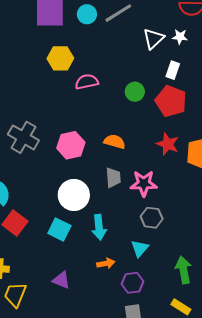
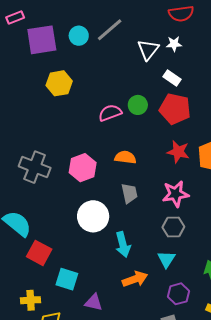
white rectangle: (173, 70) -> (172, 78), turned -66
pink semicircle: (87, 82) -> (110, 113), moved
pink star: (144, 183) -> (175, 194), moved
cyan square: (59, 230) -> (67, 279), moved
orange arrow: (106, 263) -> (135, 279), size x1.4
purple hexagon: (133, 283) -> (178, 294), moved

